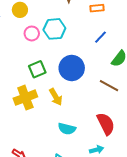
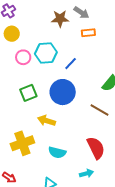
blue line: (100, 37) -> (71, 64), moved
yellow arrow: (56, 97) -> (46, 121), turned 138
yellow cross: (25, 98) -> (22, 143), moved

